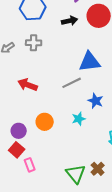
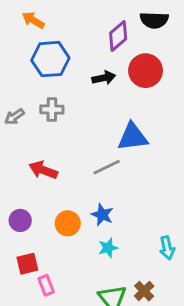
blue star: (96, 101) -> (102, 215), moved
cyan star: (79, 119) -> (108, 248), moved
purple circle: (19, 131) -> (20, 220), moved
red square: (17, 150) -> (27, 264), turned 35

